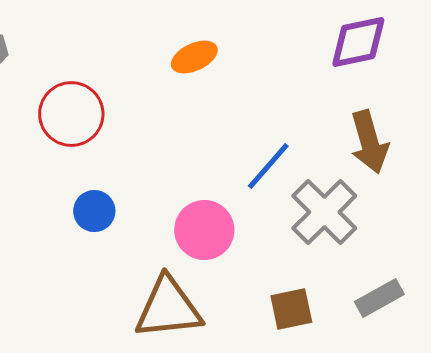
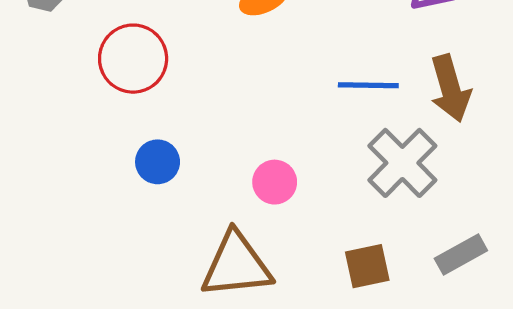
blue line: (268, 166) -> (368, 85), moved, turned 50
pink circle: (204, 230) -> (275, 182), size x0.7

